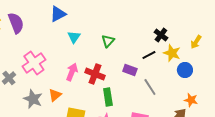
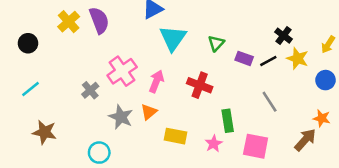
cyan triangle: (74, 37) -> (173, 38), size x1.6
purple rectangle: (130, 70) -> (244, 58), moved
blue circle: (185, 70) -> (326, 80), moved
pink arrow: (72, 72) -> (156, 81), moved
green rectangle: (108, 97) -> (228, 121), moved

